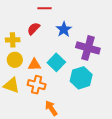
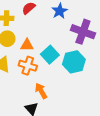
cyan square: (56, 62) -> (50, 55), moved

